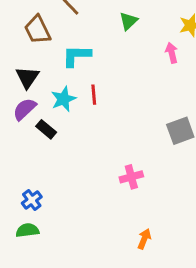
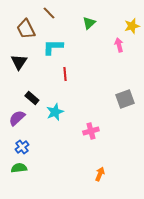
cyan star: (63, 99) -> (55, 112), moved
purple semicircle: (25, 109) -> (17, 118), moved

